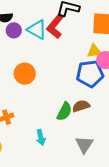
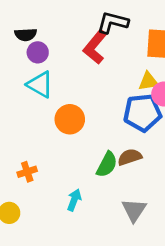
cyan triangle: (37, 30) -> (40, 84), moved
orange circle: (25, 74) -> (70, 119), moved
cyan arrow: (41, 137) -> (74, 200), turned -147

